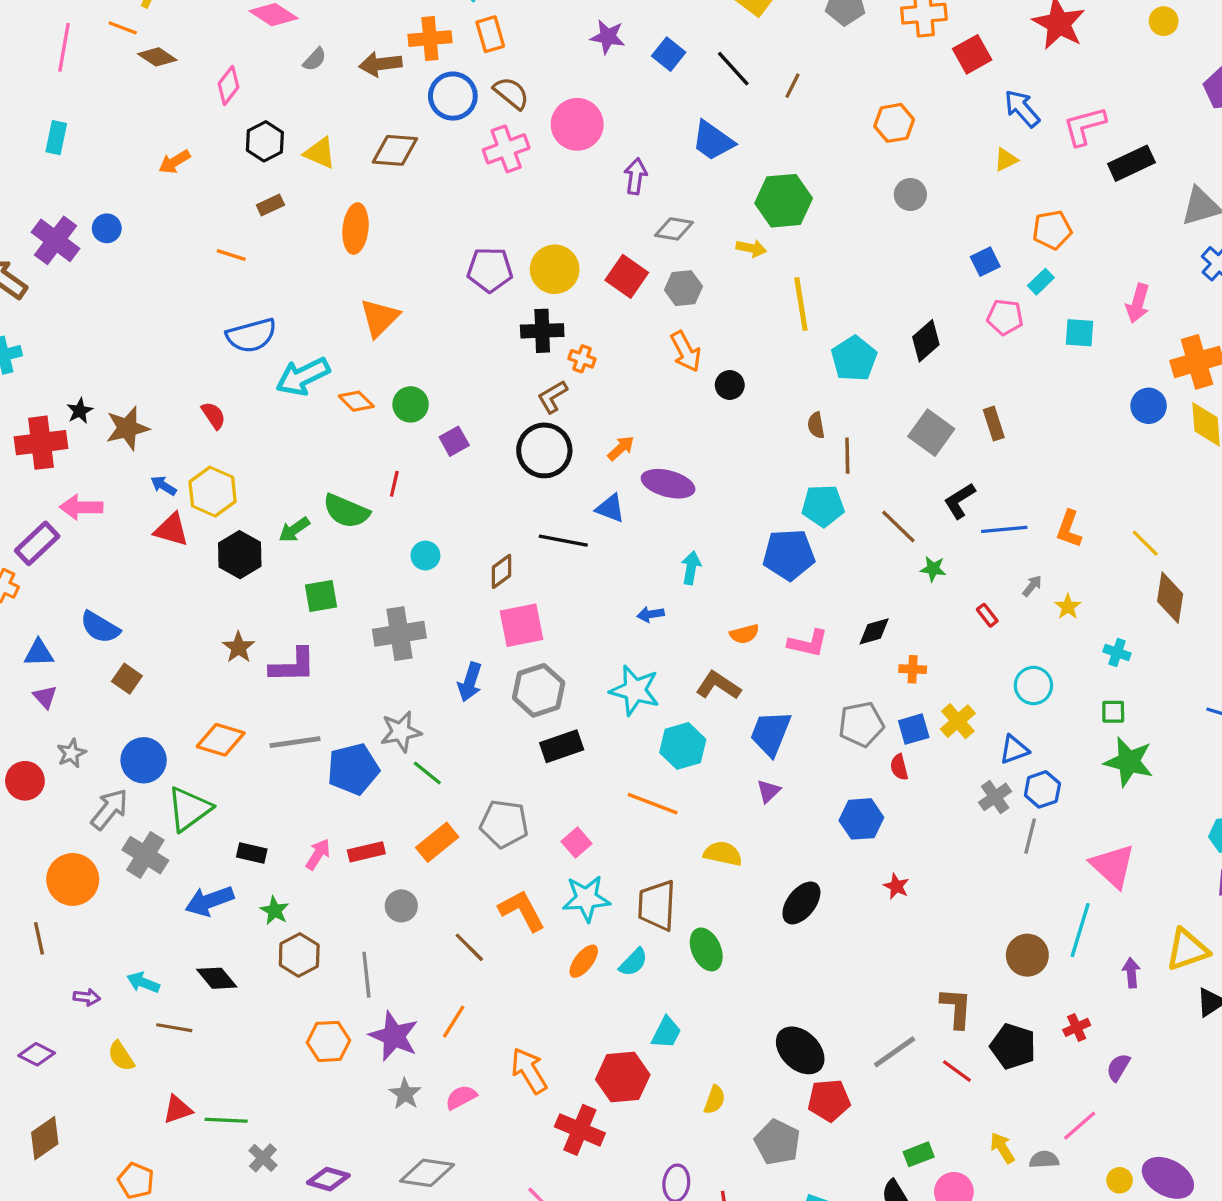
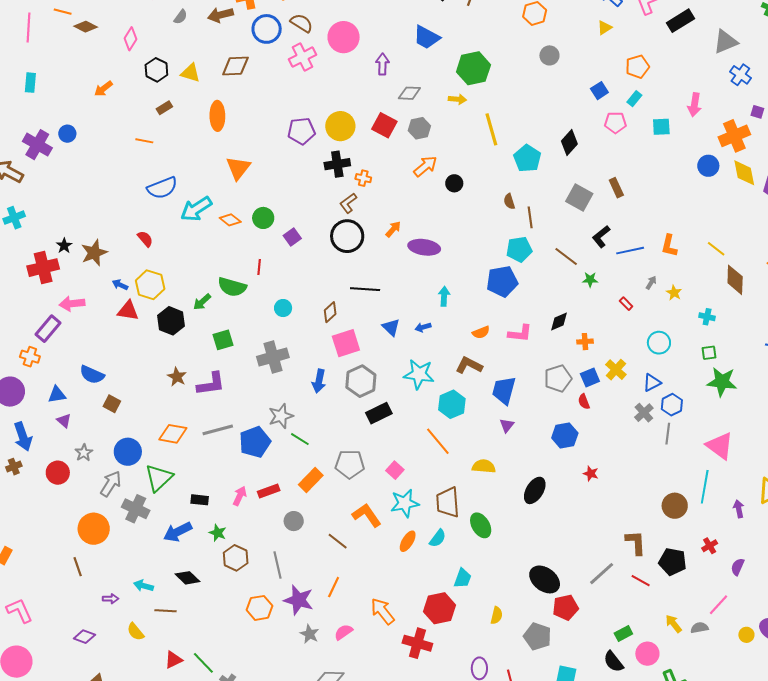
orange arrow: (686, 351) -> (425, 166), turned -95
blue triangle: (610, 508) -> (391, 327), moved, turned 30
orange line: (653, 804) -> (438, 441), turned 36
green line: (226, 1120) -> (203, 663), turned 50

